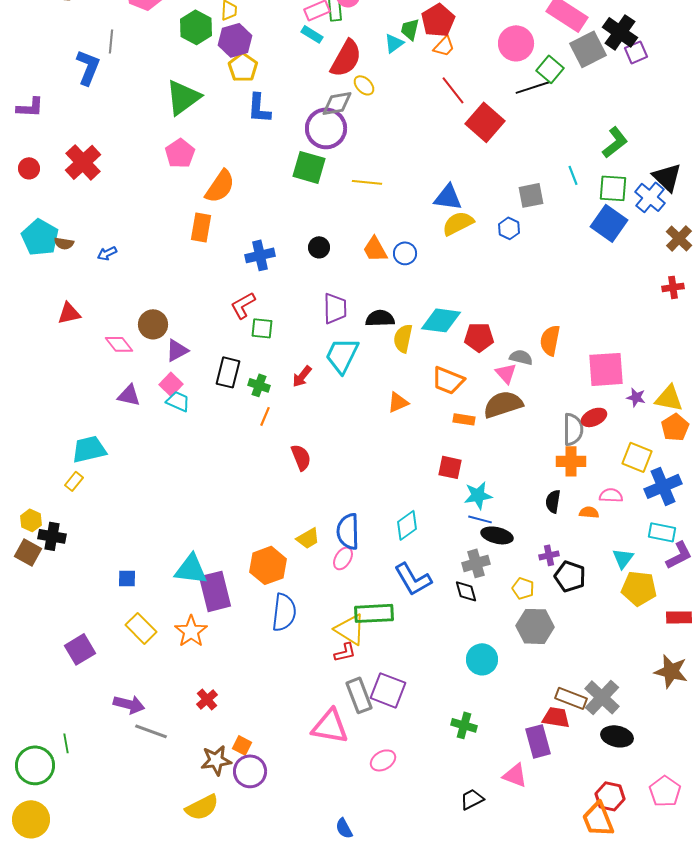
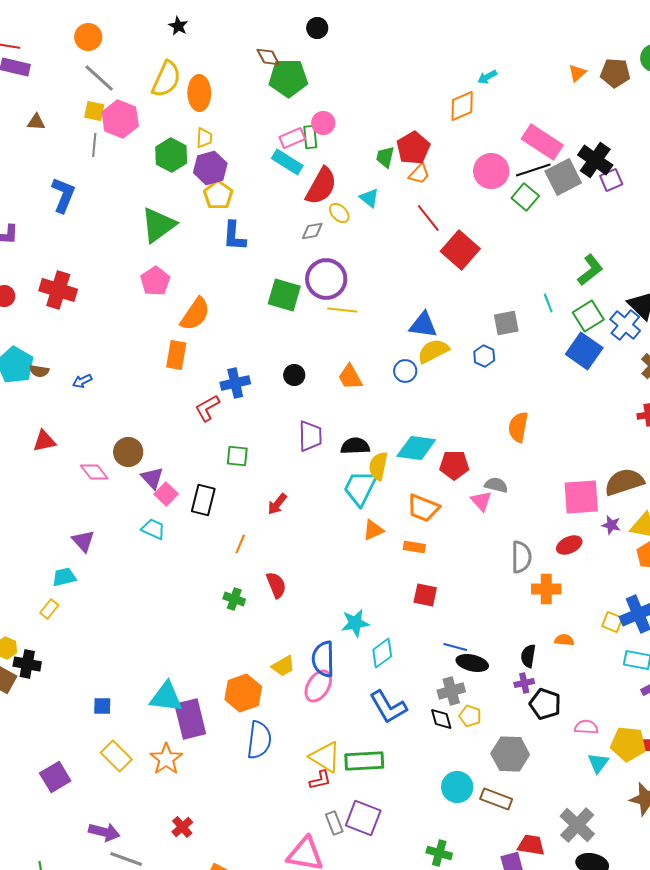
cyan rectangle: (312, 34) -> (287, 162), size x1.4
gray line: (111, 41) -> (94, 145), moved
cyan triangle: (394, 43) -> (369, 198), moved, turned -45
black line: (533, 87) -> (533, 170), moved
gray diamond: (337, 103) -> (312, 231), size x0.7
purple circle: (326, 128) -> (326, 279), moved
red cross: (83, 162) -> (58, 290), turned -30
green square: (613, 188) -> (588, 316), turned -36
blue circle: (405, 253) -> (405, 371), moved
red L-shape: (243, 305) -> (207, 408), moved
orange semicircle: (550, 340) -> (518, 427), moved
purple triangle: (177, 350) -> (152, 478), turned -45
cyan trapezoid: (342, 355) -> (360, 488), moved
pink square: (171, 384) -> (166, 494), moved
green cross: (259, 385) -> (234, 599), moved
purple triangle: (129, 395) -> (83, 541), moved, turned 35
brown semicircle: (503, 404) -> (624, 482), moved
orange rectangle: (464, 419) -> (414, 547), moved
gray semicircle: (573, 429) -> (521, 557), moved
cyan trapezoid: (89, 449) -> (64, 577), size x0.7
yellow square: (637, 457) -> (612, 622), moved, size x0.7
cyan star: (478, 495) -> (355, 623), moved
pink semicircle: (611, 495) -> (586, 727), moved
black semicircle: (553, 501) -> (528, 656), moved
pink ellipse: (343, 558) -> (318, 686), size x1.4
cyan triangle: (623, 558) -> (598, 763), moved
yellow pentagon: (523, 588) -> (470, 716), moved
yellow pentagon: (639, 588) -> (628, 744), moved
green rectangle: (374, 613) -> (364, 761), moved
gray rectangle: (359, 695) -> (334, 823), size x0.7
brown rectangle: (571, 698) -> (496, 799), moved

